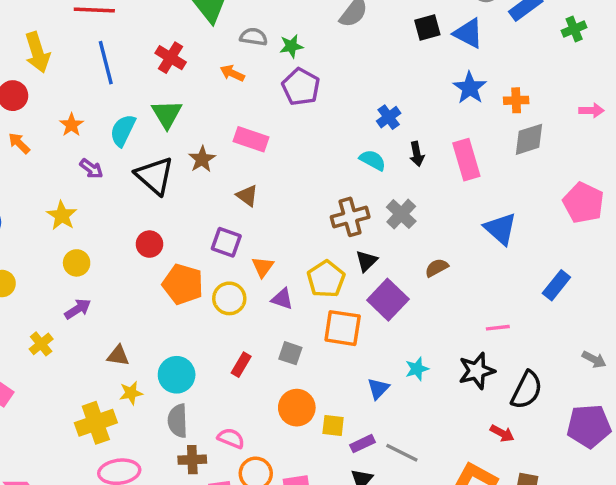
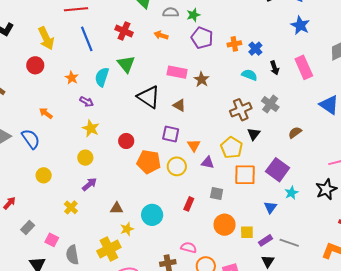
orange cross: (516, 100) -> (234, 44), moved
orange arrow: (19, 143) -> (46, 113), moved
brown star: (202, 159) -> (202, 79), moved
black triangle: (155, 176) -> (149, 97), moved
yellow star: (62, 216) -> (91, 128), moved
purple square: (388, 300) -> (278, 170), moved
gray semicircle: (178, 421) -> (72, 255), moved

